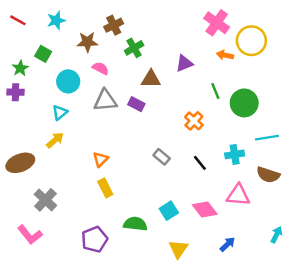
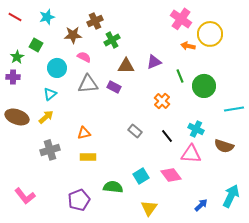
purple triangle: (184, 63) -> (154, 62), moved
cyan line: (267, 138) -> (234, 109), moved
cyan cross: (235, 154) -> (196, 129), turned 35
orange triangle: (101, 159) -> (84, 133), turned 32
brown ellipse: (20, 163) -> (17, 117), moved, turned 40
yellow rectangle: (105, 188) -> (88, 157), turned -63
pink triangle: (238, 195) -> (191, 154), moved
gray cross: (45, 200) -> (50, 150), moved, turned 30
cyan arrow: (277, 235) -> (231, 196), size x1.6
blue arrow: (227, 244) -> (201, 205), moved

